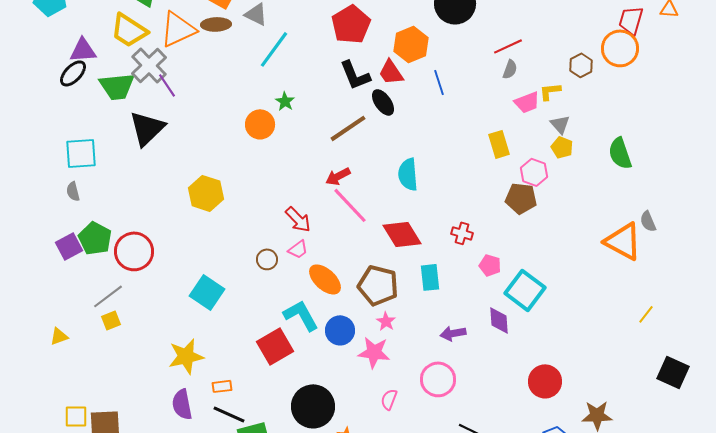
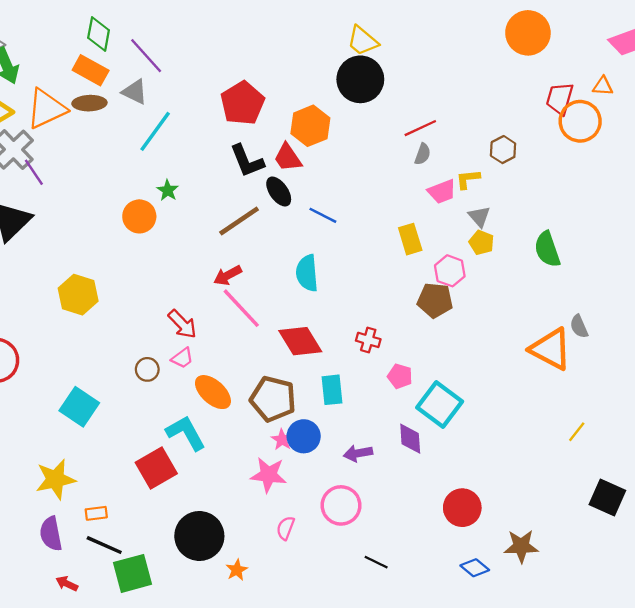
orange circle: (620, 48) -> (580, 121), moved
blue line: (439, 82) -> (323, 215), moved, turned -45
blue circle: (340, 330) -> (304, 436), moved

